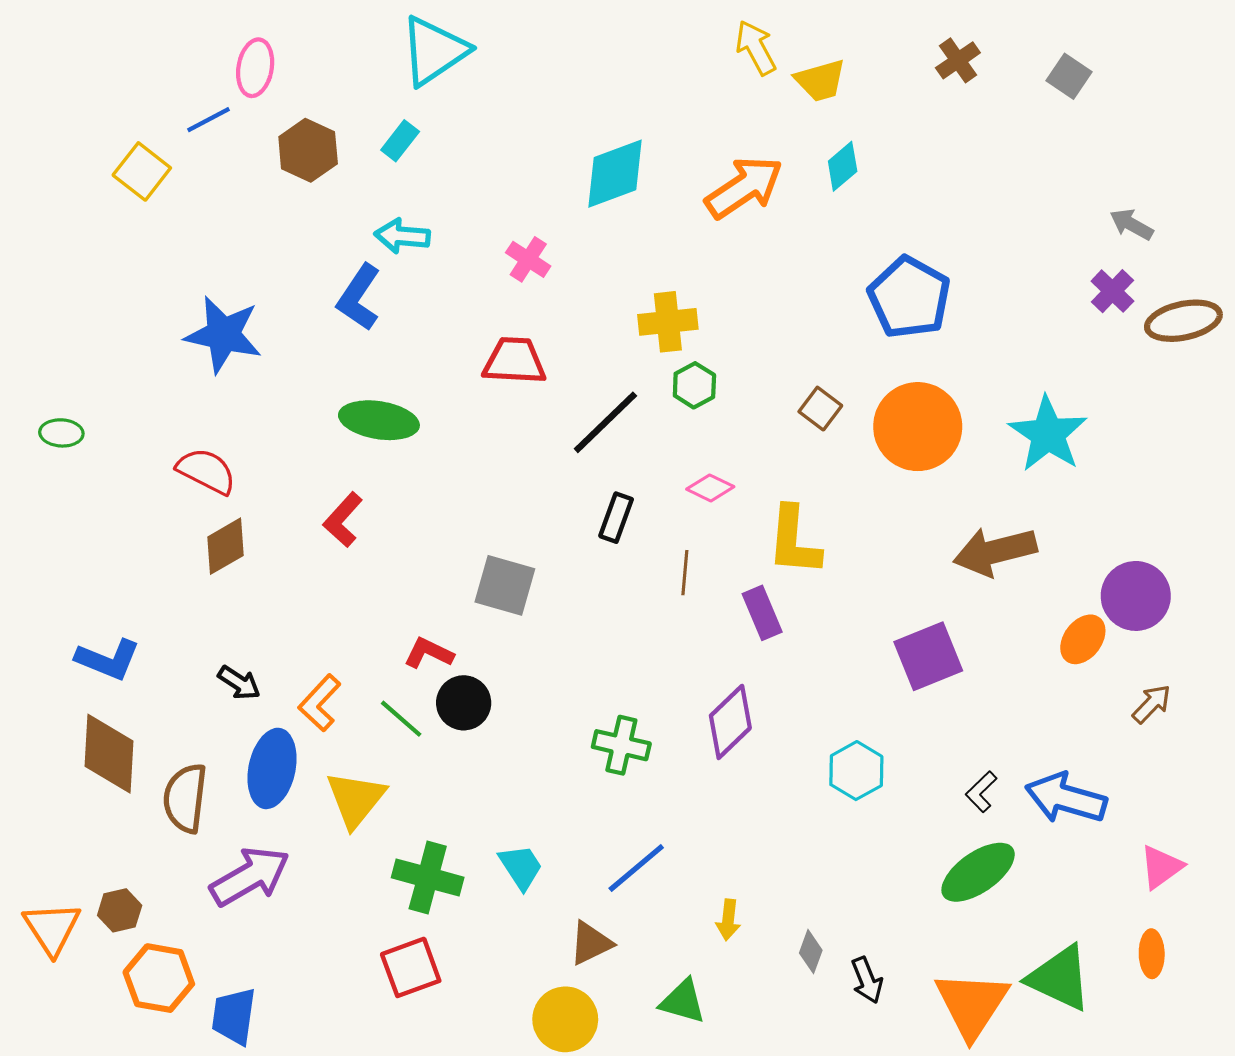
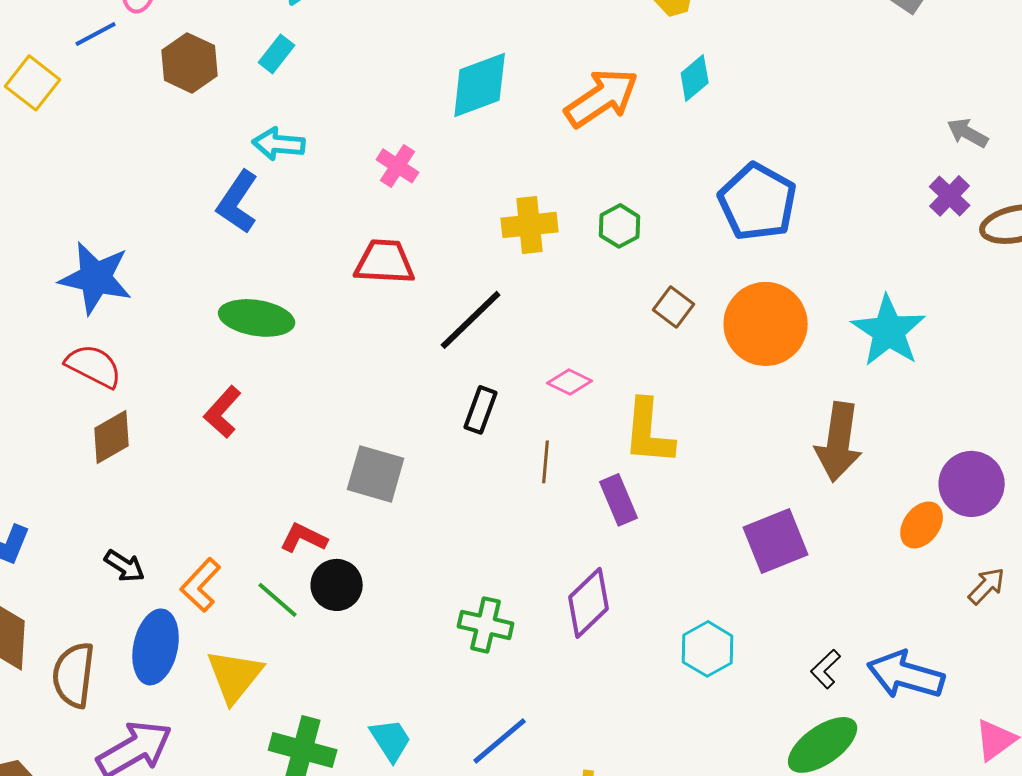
blue star: (223, 334) -> (96, 278), moved
green hexagon: (694, 385) -> (620, 226), moved
brown arrow: (995, 551) -> (839, 442), turned -68

